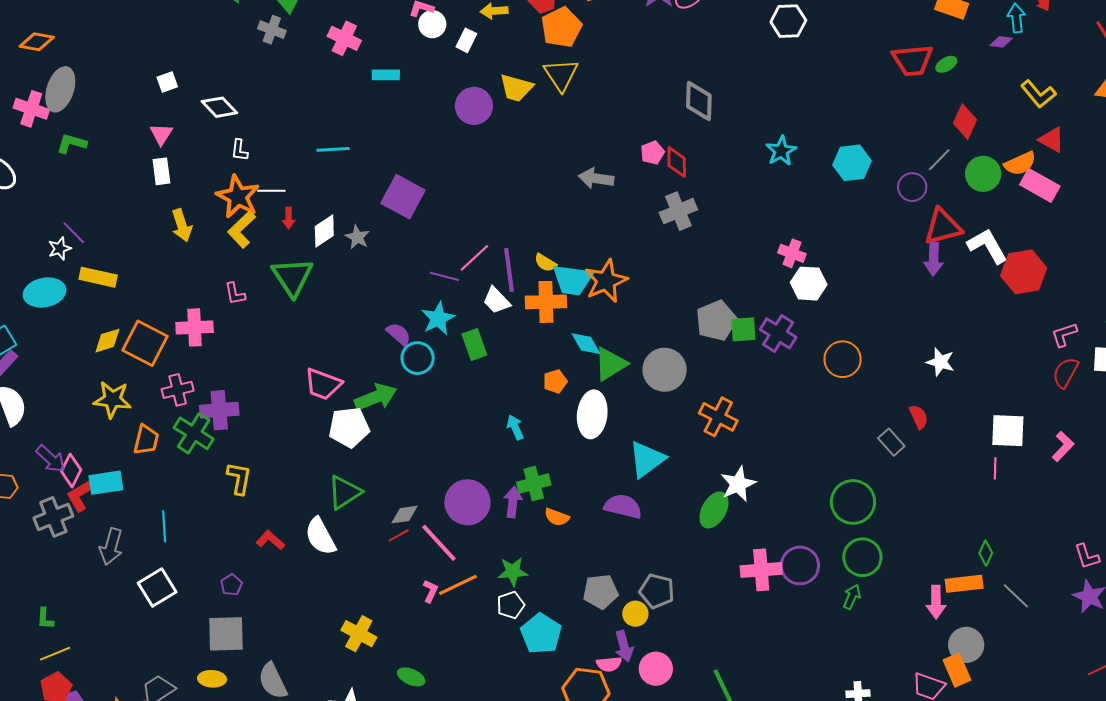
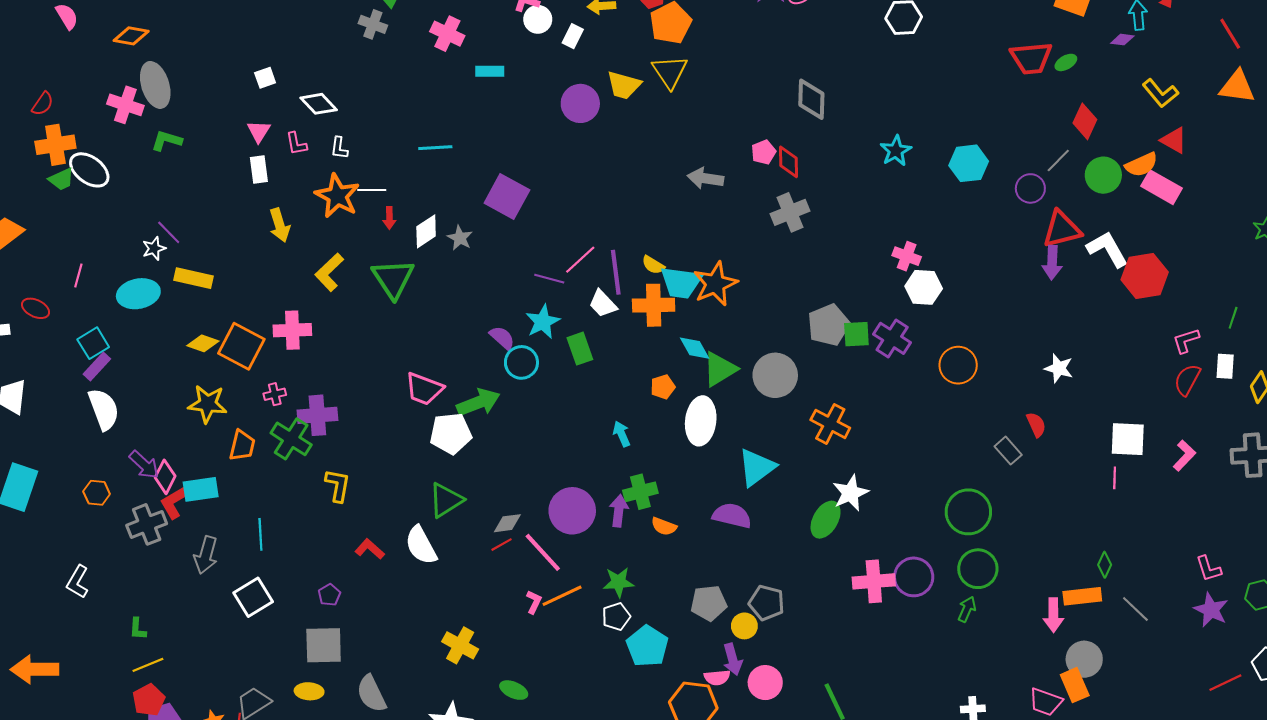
gray ellipse: (60, 89) -> (155, 85), turned -36
yellow L-shape: (242, 229) -> (329, 272), moved
pink L-shape: (235, 294) -> (296, 144), moved
yellow diamond: (107, 341) -> (203, 343), turned 36
pink cross: (178, 390) -> (275, 394), size x0.7

